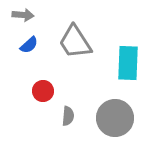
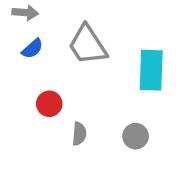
gray circle: (115, 118) -> (136, 136), size x0.6

